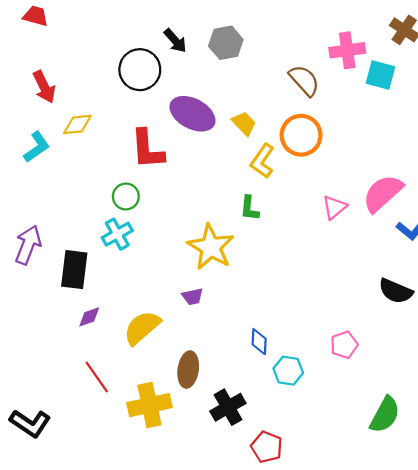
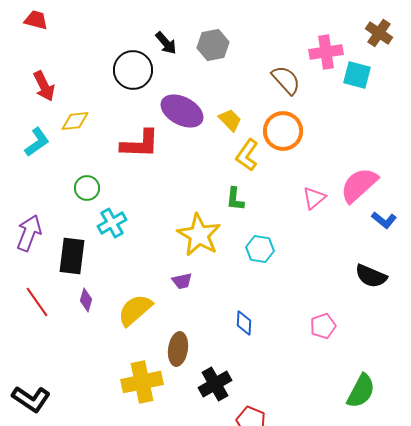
red L-shape: (147, 149) -> (140, 144), turned -84
green circle: (126, 196) -> (87, 188), moved
purple diamond: (89, 317) -> (86, 300), turned -55
cyan hexagon: (288, 371) -> (260, 249), moved
red line: (97, 377) -> (37, 302), moved

